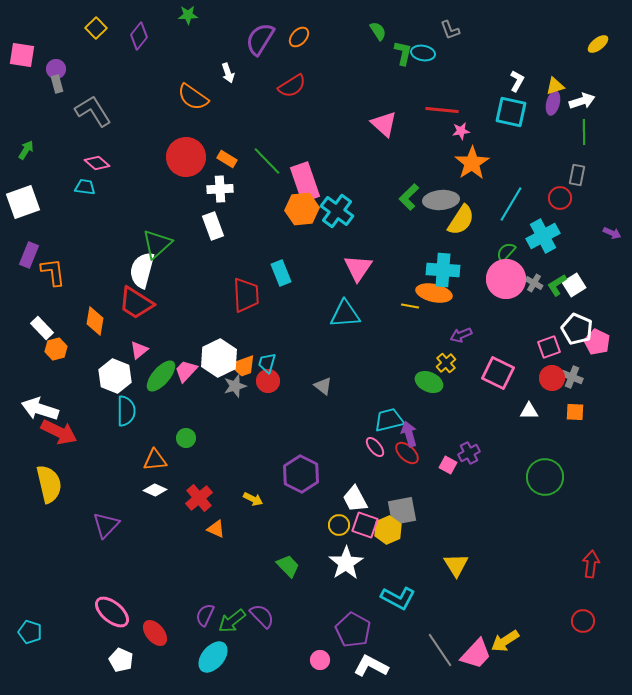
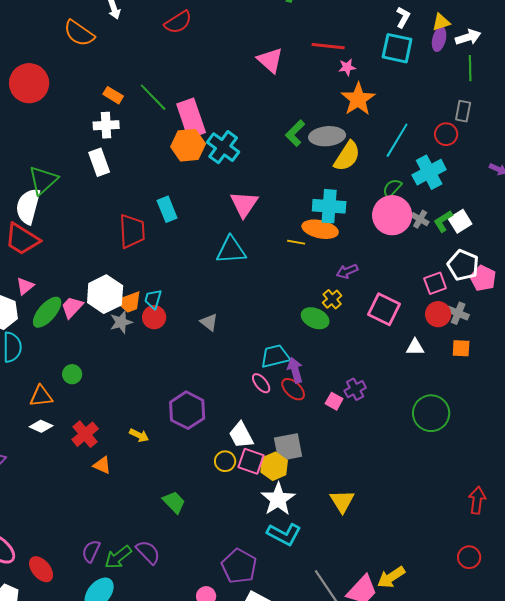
red circle: (186, 157) -> (29, 83), moved
white star: (346, 563) -> (278, 499), moved

